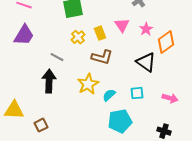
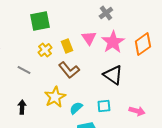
pink star: (146, 29) -> (113, 42), size x1.6
orange diamond: (166, 42) -> (143, 44), moved
brown L-shape: (102, 57) -> (69, 70), turned 35
black arrow: (49, 81) -> (22, 107), moved, size x0.6

